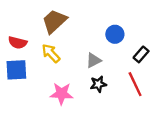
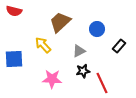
brown trapezoid: (54, 21) -> (60, 22), moved
red semicircle: (18, 43) -> (14, 11), moved
red line: (135, 84) -> (102, 83), moved

